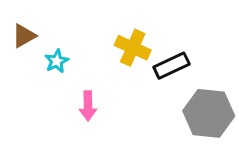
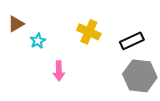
black rectangle: (171, 66) -> (132, 41), moved

